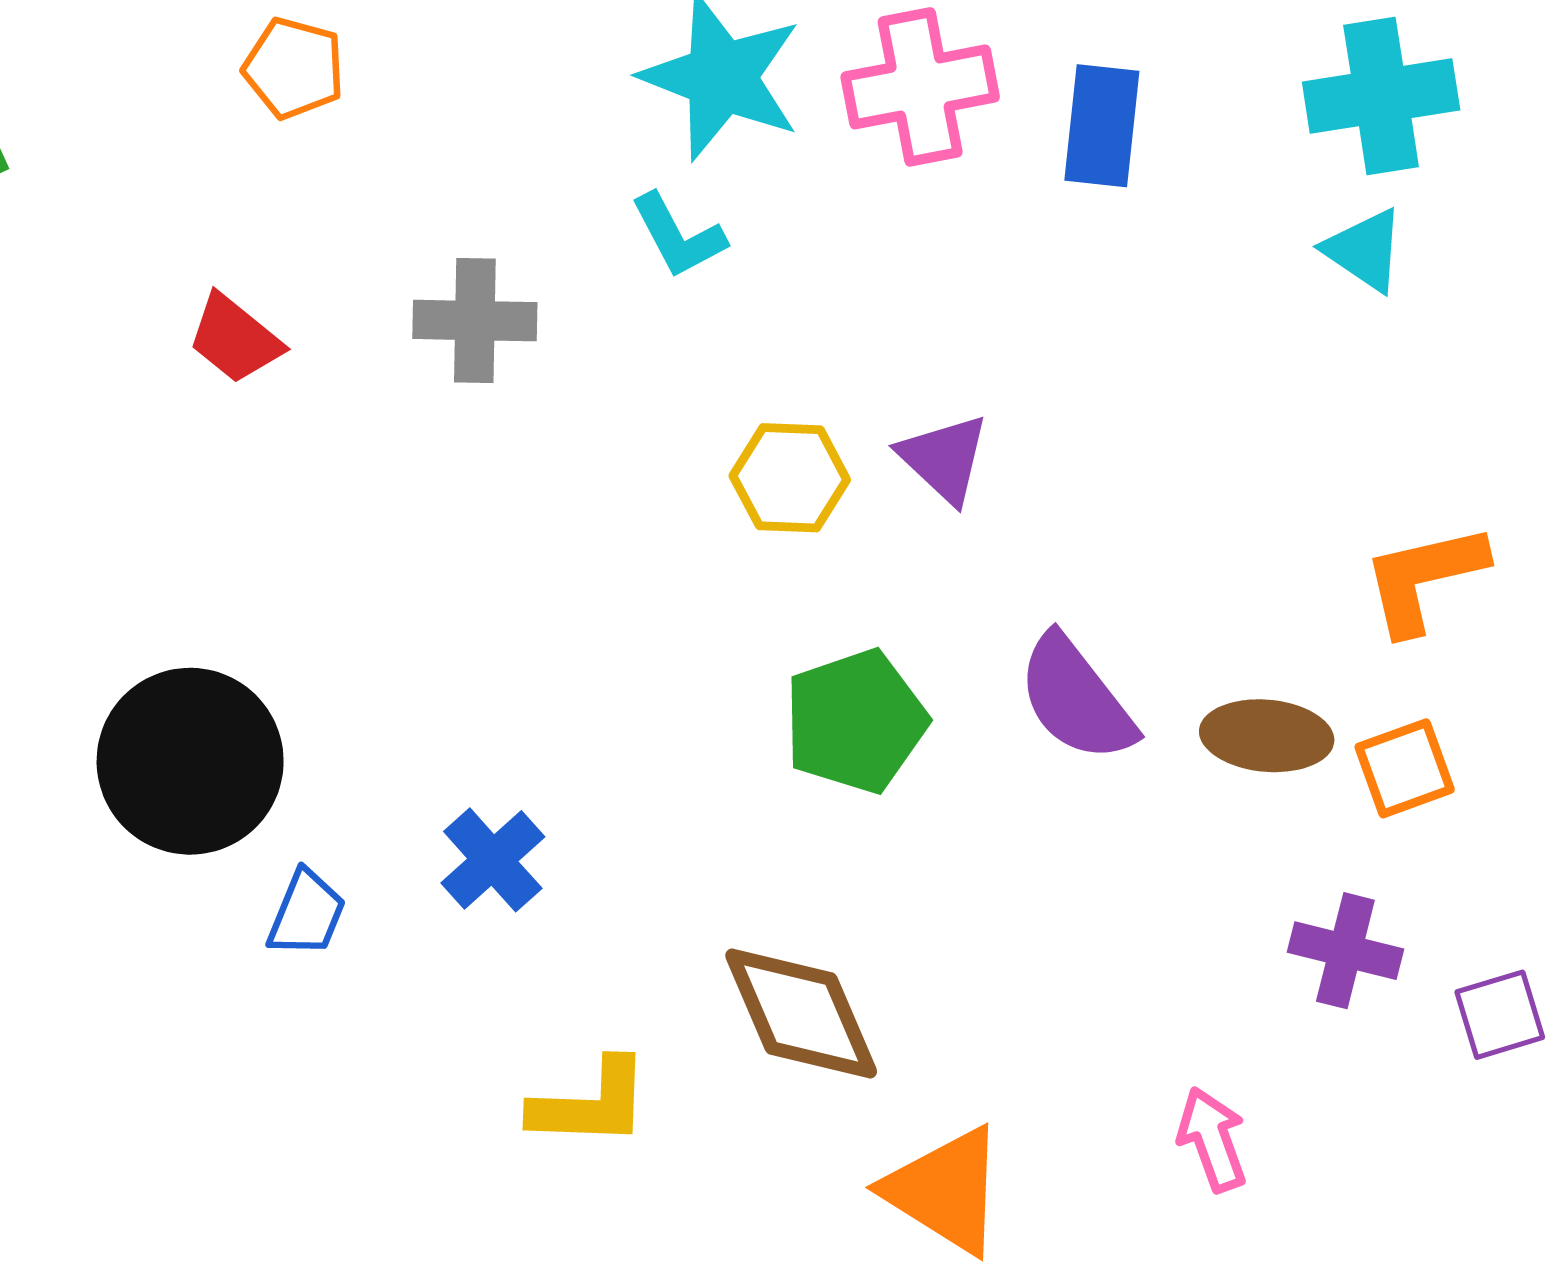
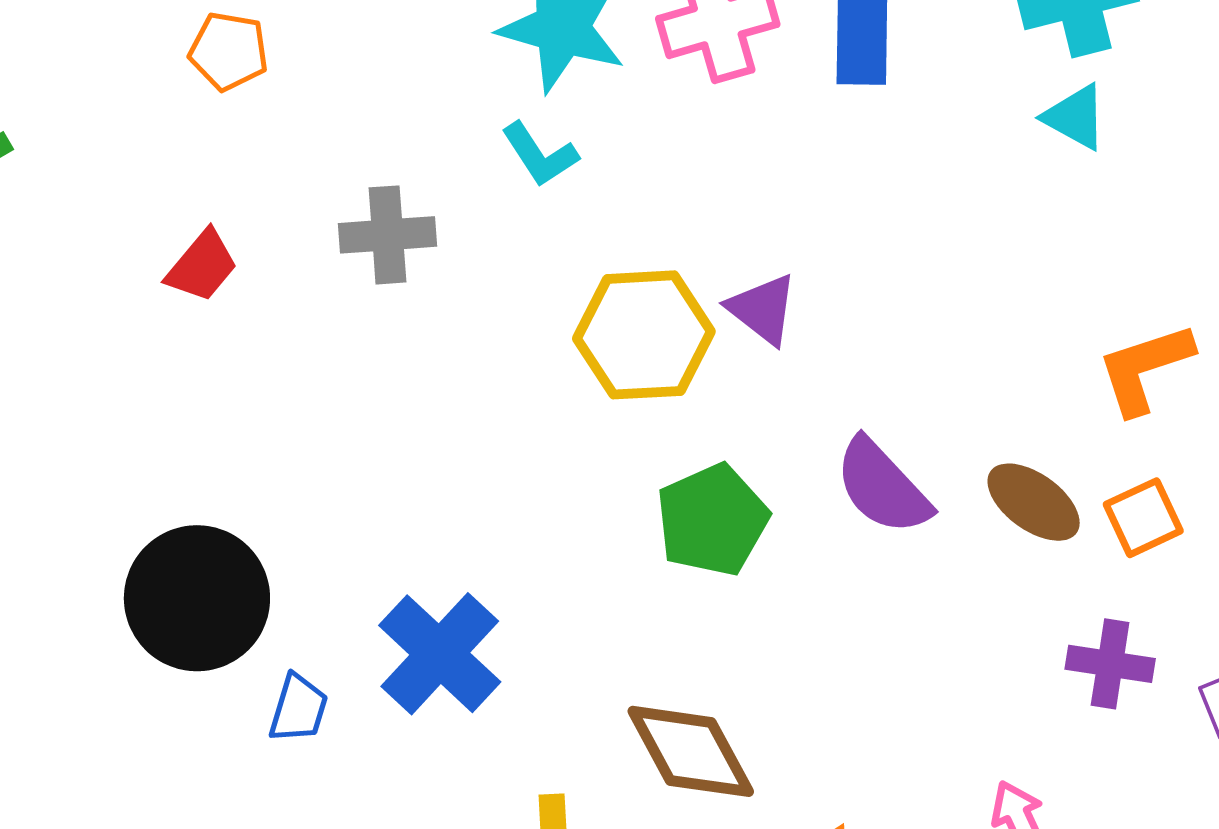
red trapezoid: (235, 339) -> (202, 266), turned -84
yellow hexagon: (790, 478) -> (644, 335), size x1.5
brown ellipse: (1267, 736) -> (1034, 502), turned 36
blue cross: (493, 860) -> (440, 654), size x1.5

